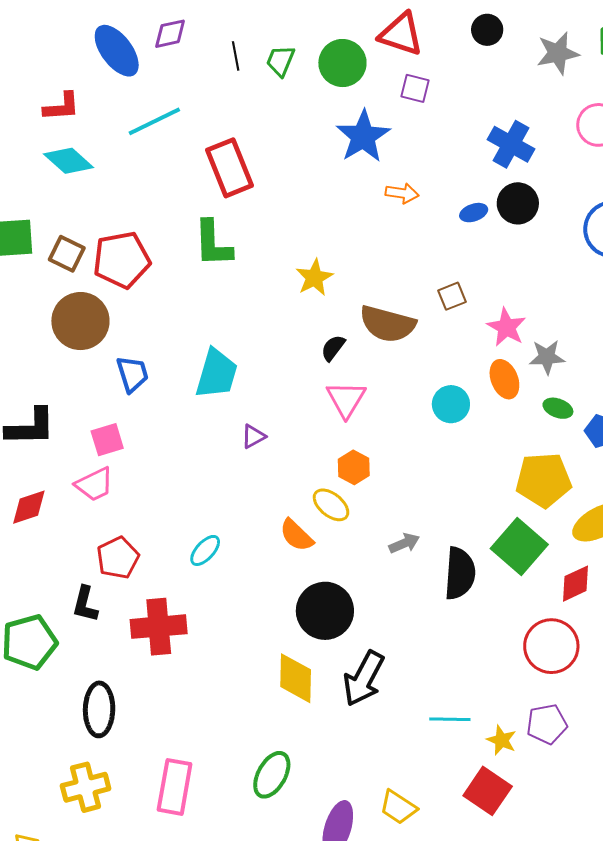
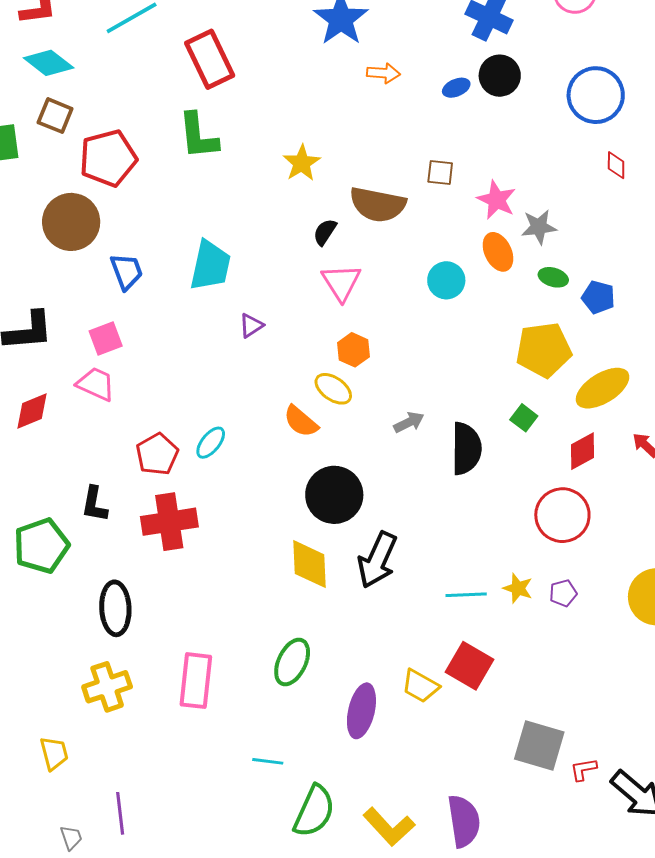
brown square: (67, 254) -> (55, 116), moved
brown square: (452, 296) -> (440, 173), turned 32
pink trapezoid: (94, 484) -> (96, 384), turned -126
green square: (519, 546) -> (524, 418), size x0.5
red pentagon: (118, 558) -> (157, 454), moved
purple pentagon: (547, 724) -> (563, 593), size x0.7
yellow star: (502, 740) -> (518, 588), moved
red square: (488, 791) -> (469, 666), moved

